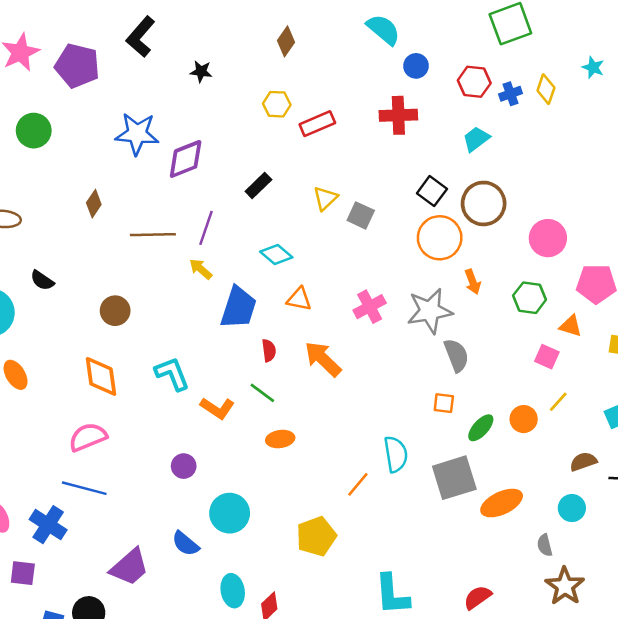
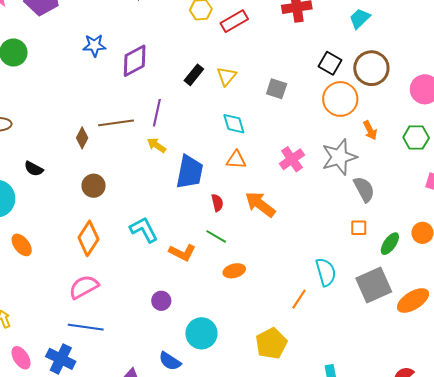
blue star: (137, 134) -> (94, 45), size x0.7
yellow triangle: (325, 198) -> (227, 76), moved
brown diamond: (94, 204) -> (82, 138), moved
cyan diamond: (276, 255) -> (234, 124), moved, turned 40
orange diamond: (101, 376) -> (88, 238), turned 48

